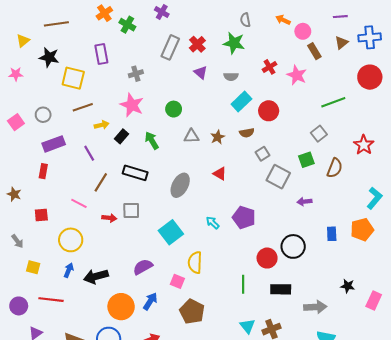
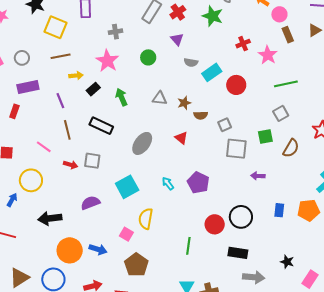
gray semicircle: (231, 76) -> (191, 62), moved
green line: (333, 102) -> (286, 84), moved
green circle: (174, 109) -> (148, 57), moved
brown semicircle: (247, 133) -> (201, 115), moved
gray square: (278, 177) -> (236, 149), turned -30
brown line: (101, 182) -> (67, 130), turned -54
purple semicircle: (143, 267) -> (90, 203), moved
blue arrow: (69, 270) -> (12, 200), moved
black rectangle: (281, 289) -> (238, 253), moved
blue arrow: (150, 301) -> (98, 249), turned 66

